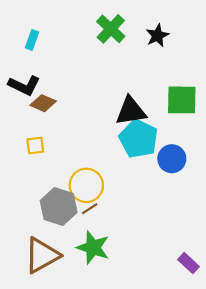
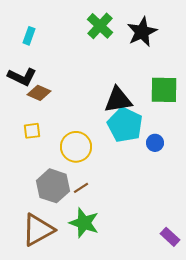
black star: (157, 36) -> (142, 32), size x1.4
blue circle: (172, 159) -> (155, 143), size x0.7
yellow circle: (86, 185) -> (76, 147), moved

